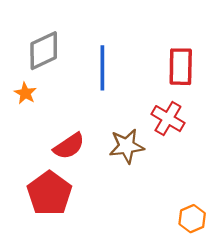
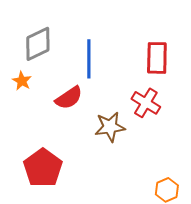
red semicircle: (69, 146) -> (69, 98), moved

